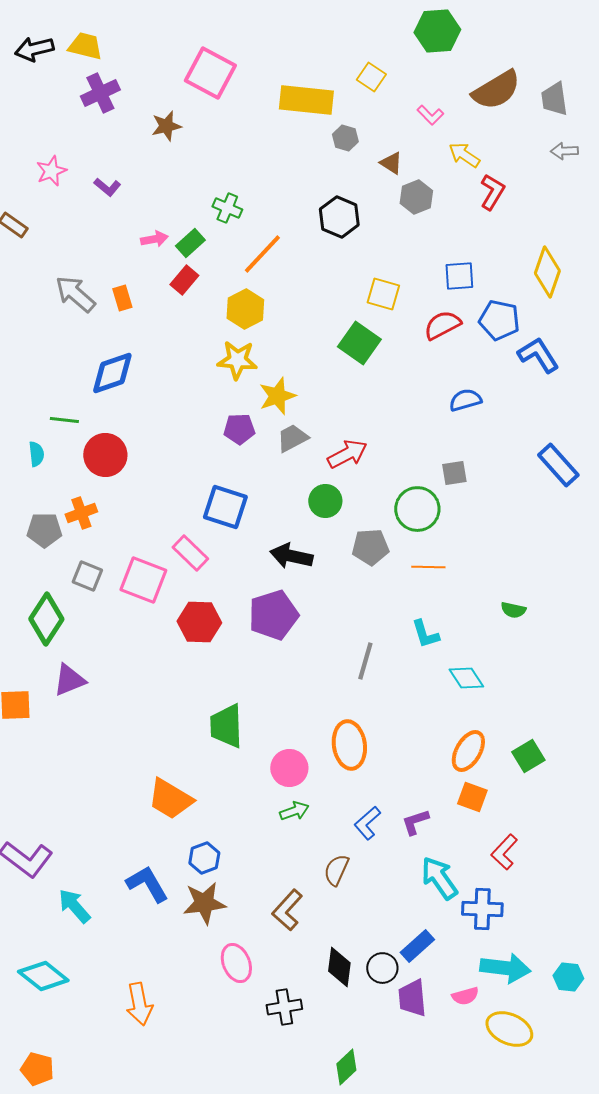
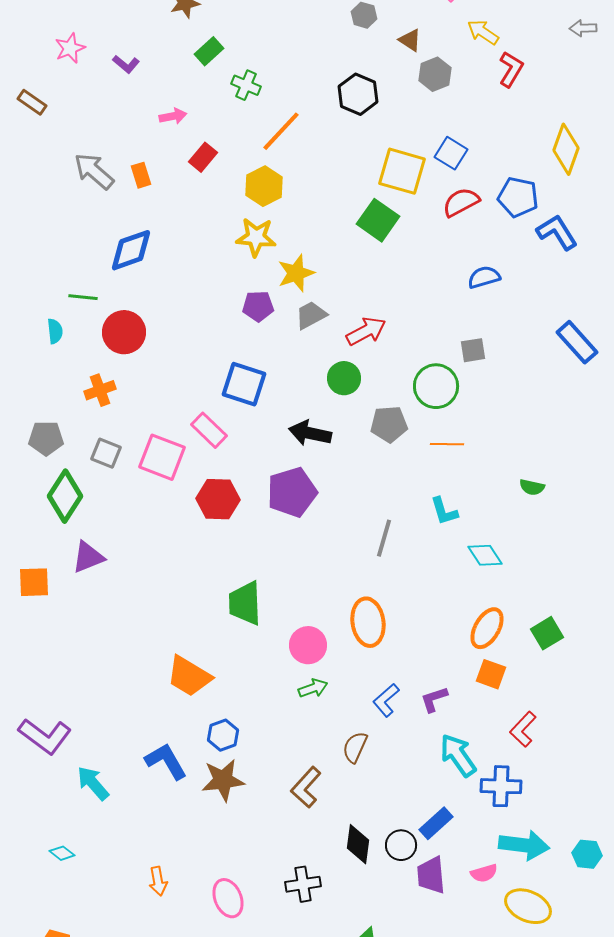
green rectangle: (190, 243) -> (209, 51), moved
blue square: (459, 276) -> (451, 153), moved, turned 36
yellow square: (383, 294) -> (402, 171), size x1.4
gray pentagon: (44, 530) -> (46, 438), moved
pink ellipse: (236, 963) -> (228, 898), moved
cyan diamond: (43, 976) -> (62, 853), size x0.5
orange arrow: (139, 1004) -> (158, 881), size x0.7

